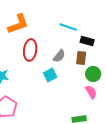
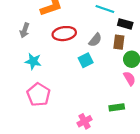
red ellipse: (30, 50) -> (64, 34), turned 75

